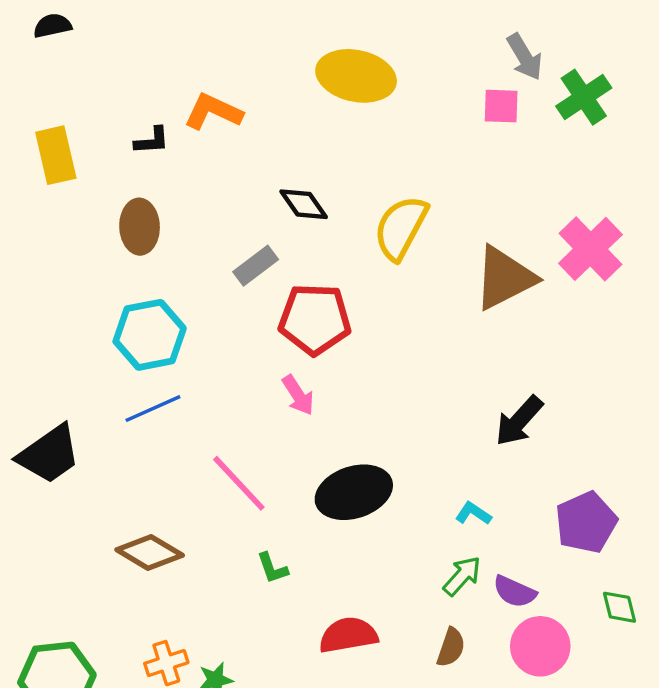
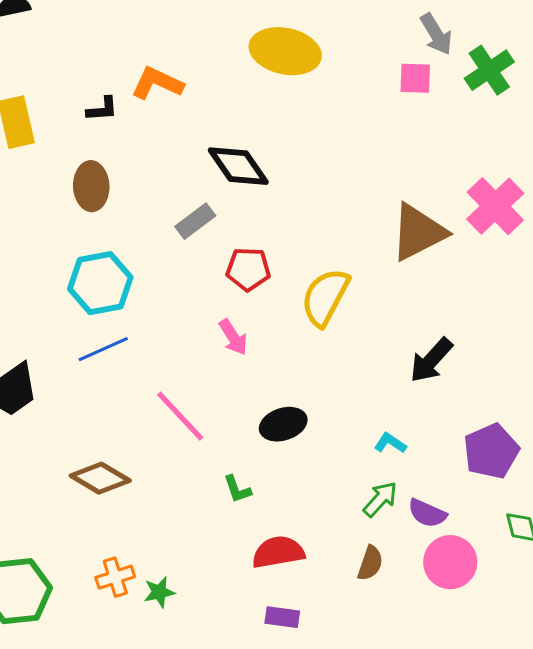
black diamond: (304, 204) -> (238, 166), size x1.4
yellow semicircle: (401, 228) -> (325, 297), moved
red pentagon: (315, 319) -> (248, 269), size x0.7
black ellipse: (354, 492) -> (283, 424), size x0.7
green L-shape: (272, 568) -> (237, 489), moved

